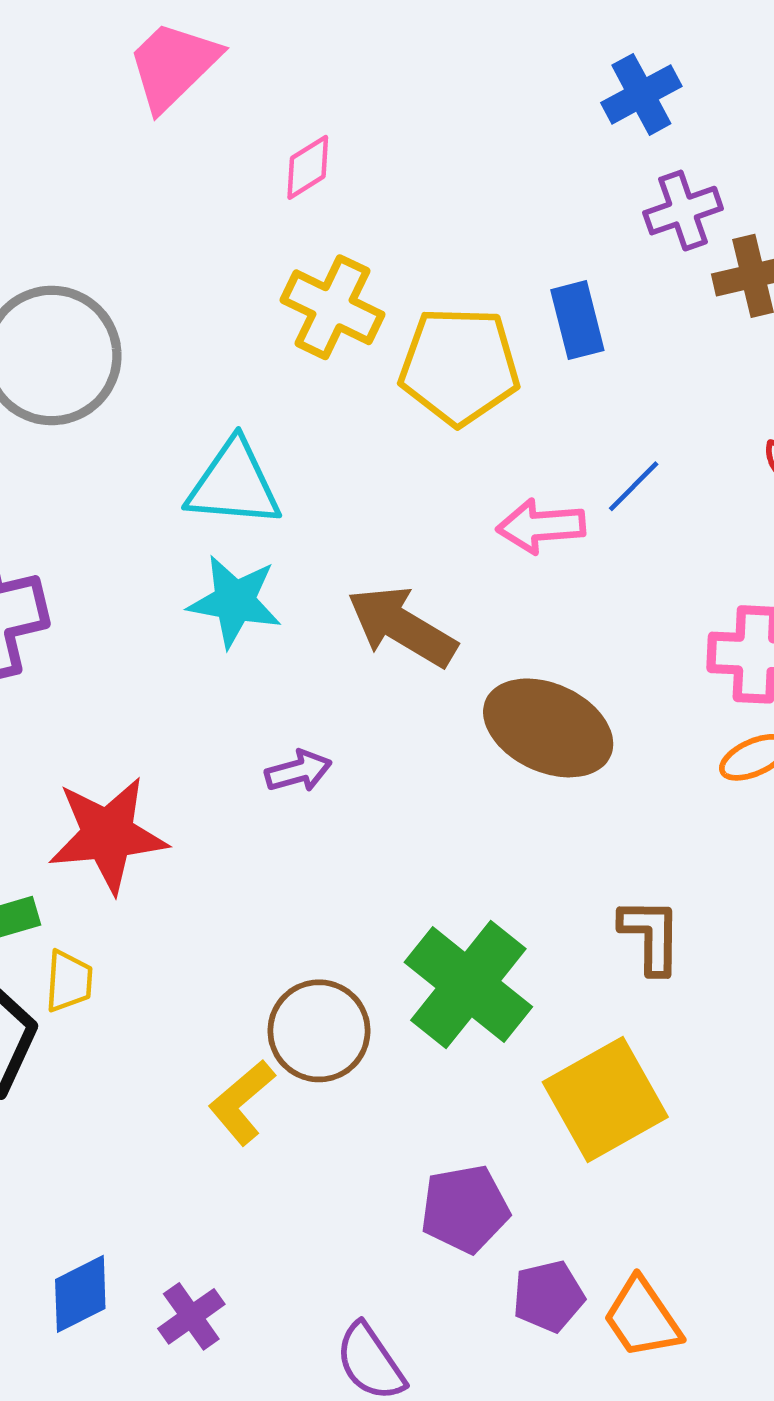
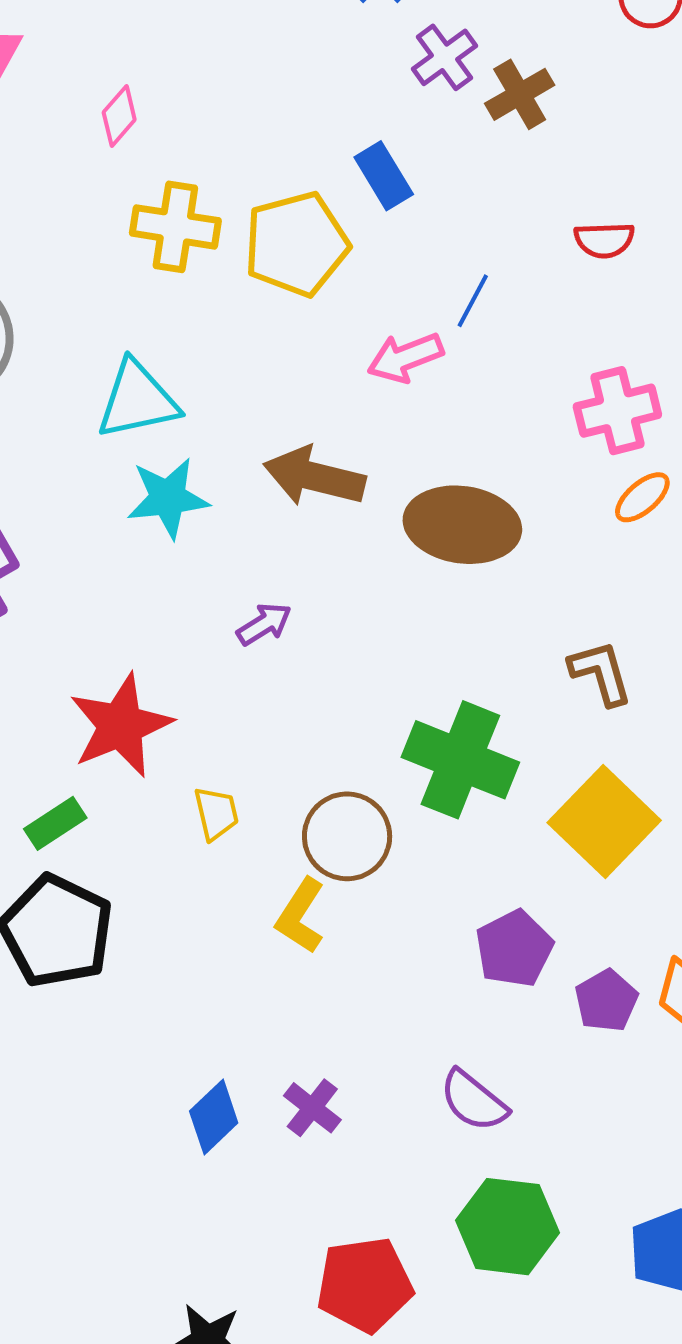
yellow trapezoid: (69, 981) -> (216, 813), moved

